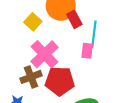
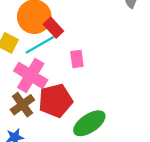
cyan line: (94, 34) -> (40, 45), moved, turned 68

